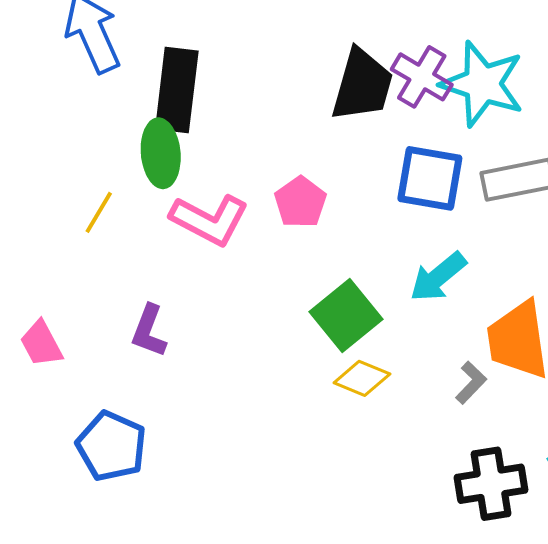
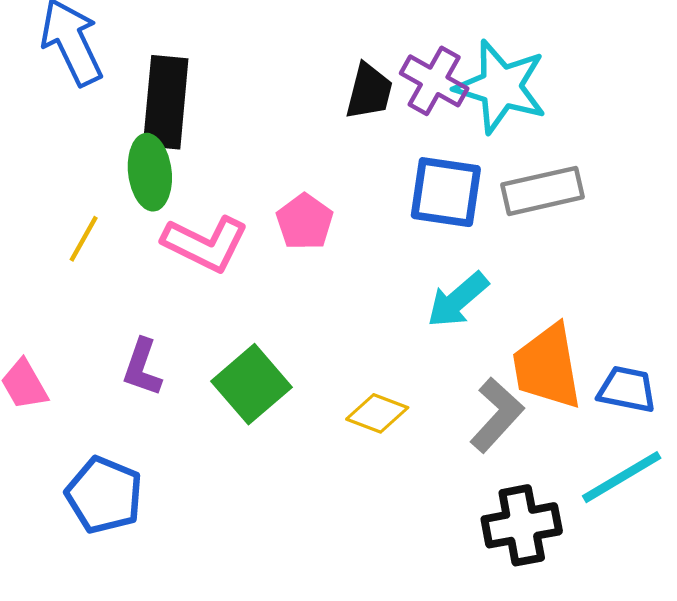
black trapezoid: (362, 85) -> (369, 91), size x0.7
green square: (346, 316) -> (252, 384), moved
gray L-shape: (471, 383) -> (497, 415), size x1.6

